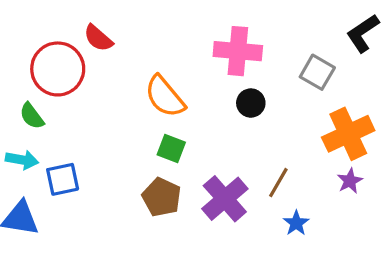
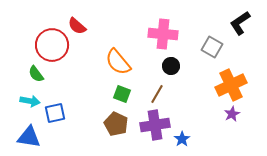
brown line: (278, 183) -> (157, 94), moved
purple cross: (225, 199) -> (155, 125), turned 32
blue star: (296, 223) -> (182, 139), moved

